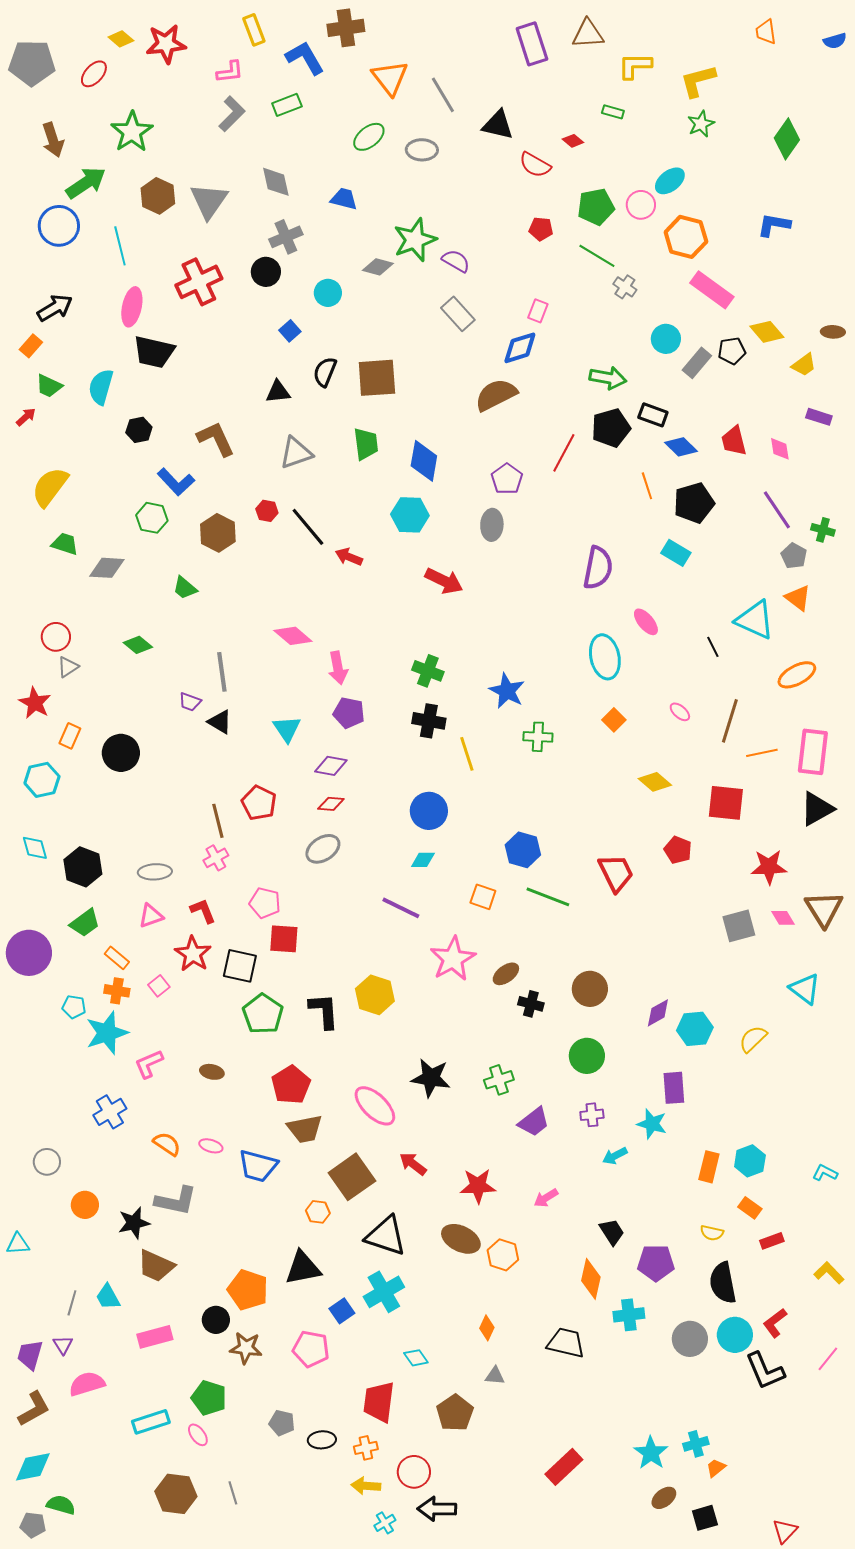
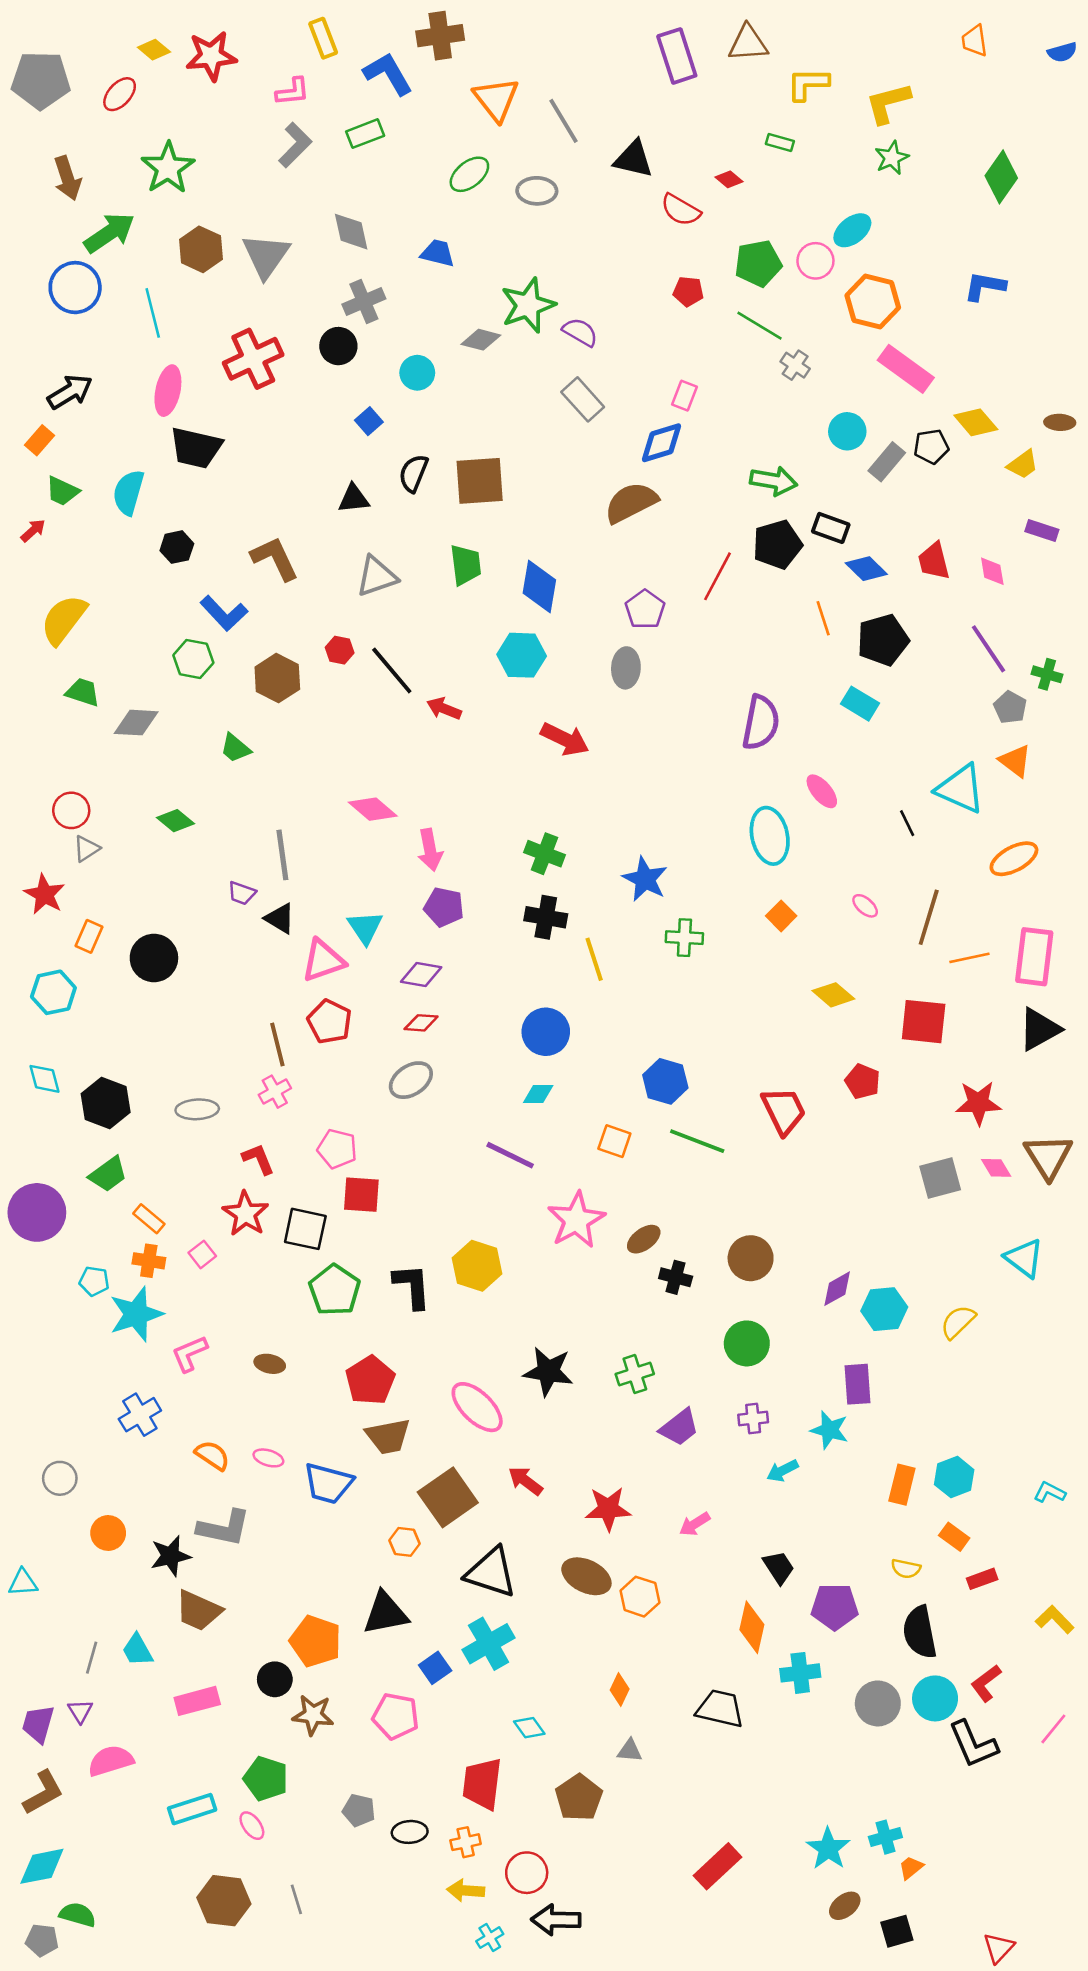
pink triangle: (151, 916) -> (323, 961), moved, size x1.4

